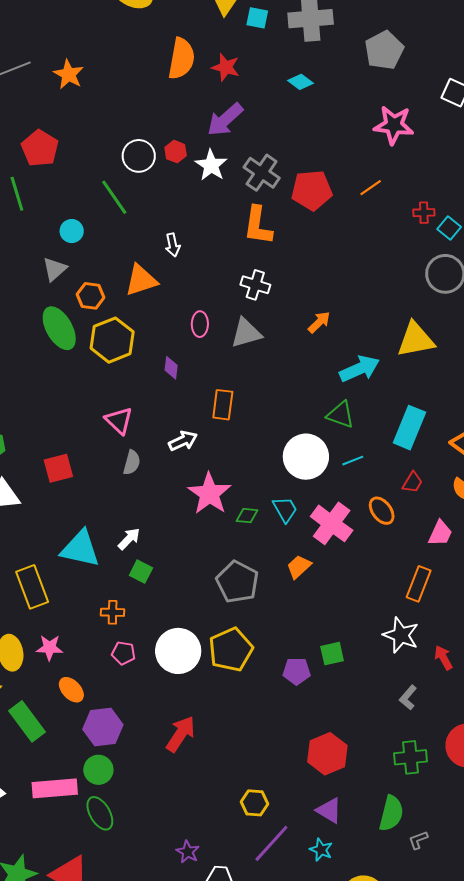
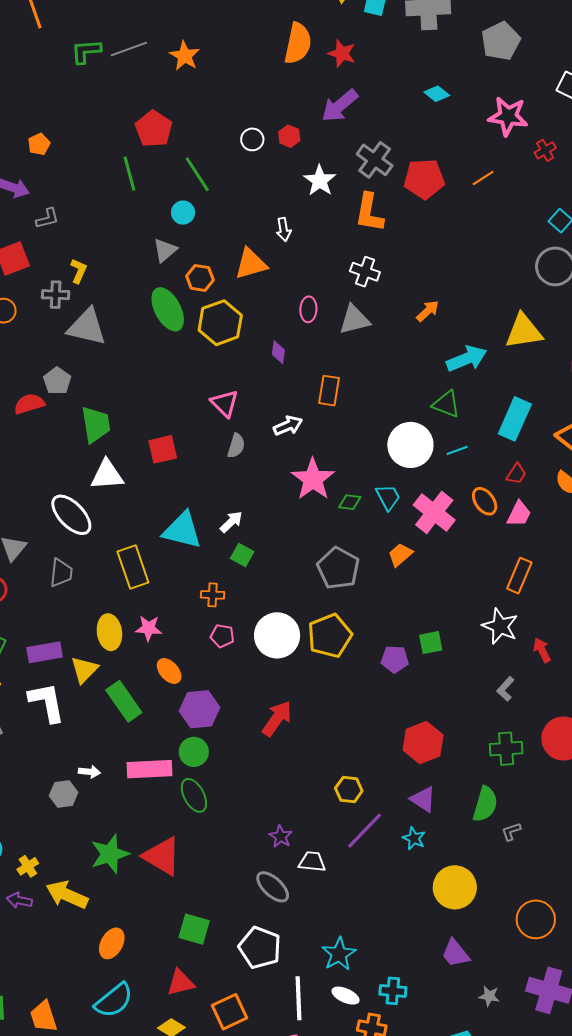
cyan diamond: (300, 82) -> (437, 94), moved
white circle: (139, 156) -> (252, 139), size x0.7
white star: (211, 165) -> (320, 181), moved
green line: (114, 197) -> (197, 174), moved
red cross: (424, 213) -> (545, 150), moved, turned -30
pink trapezoid: (440, 533) -> (519, 514), moved

